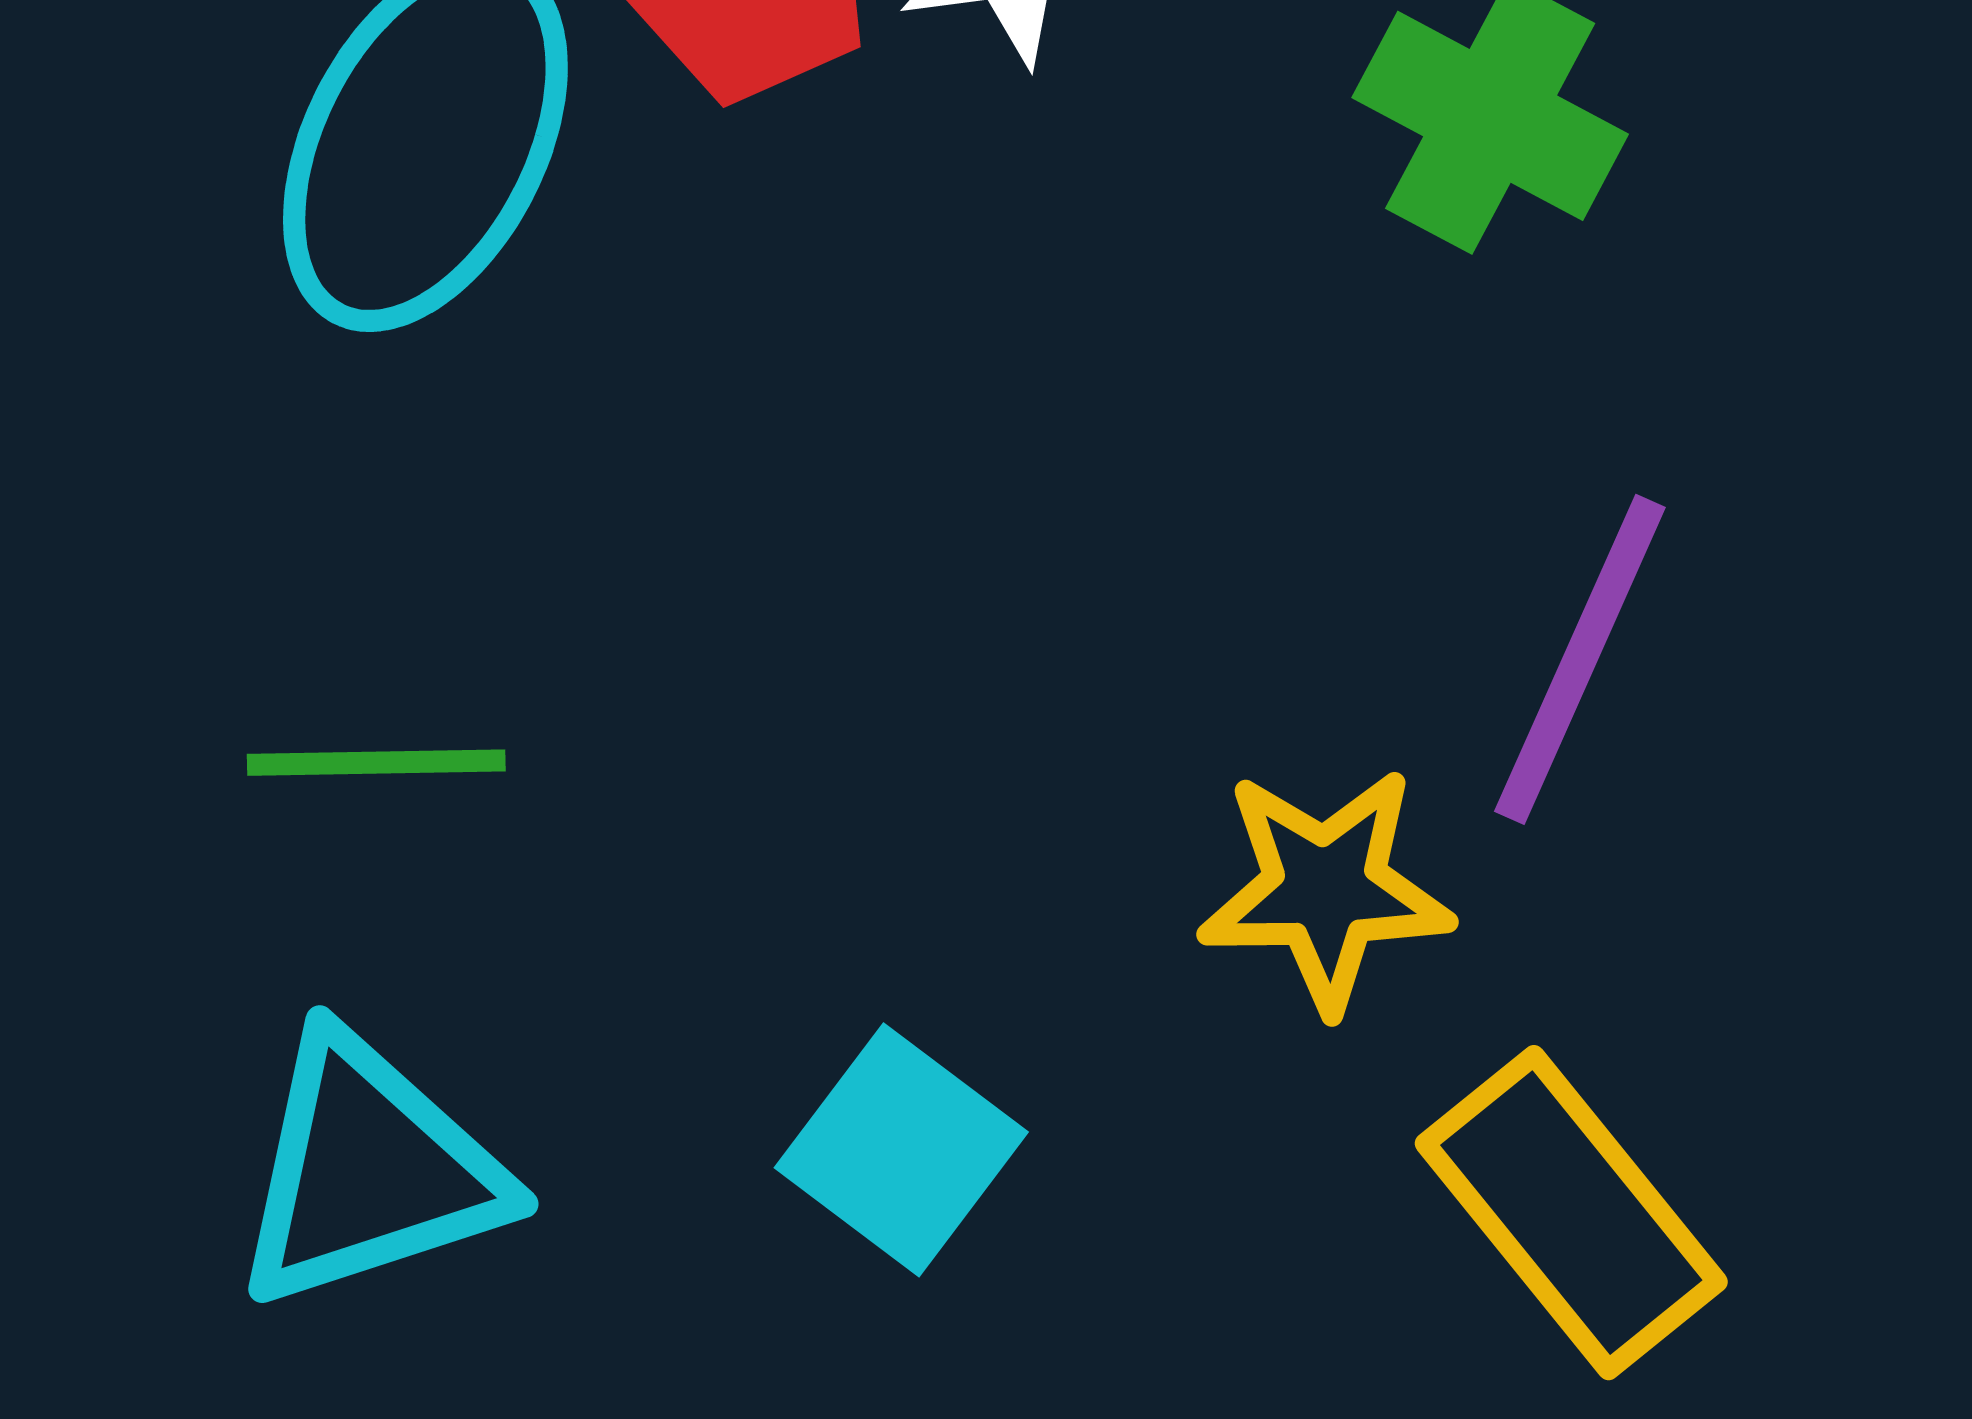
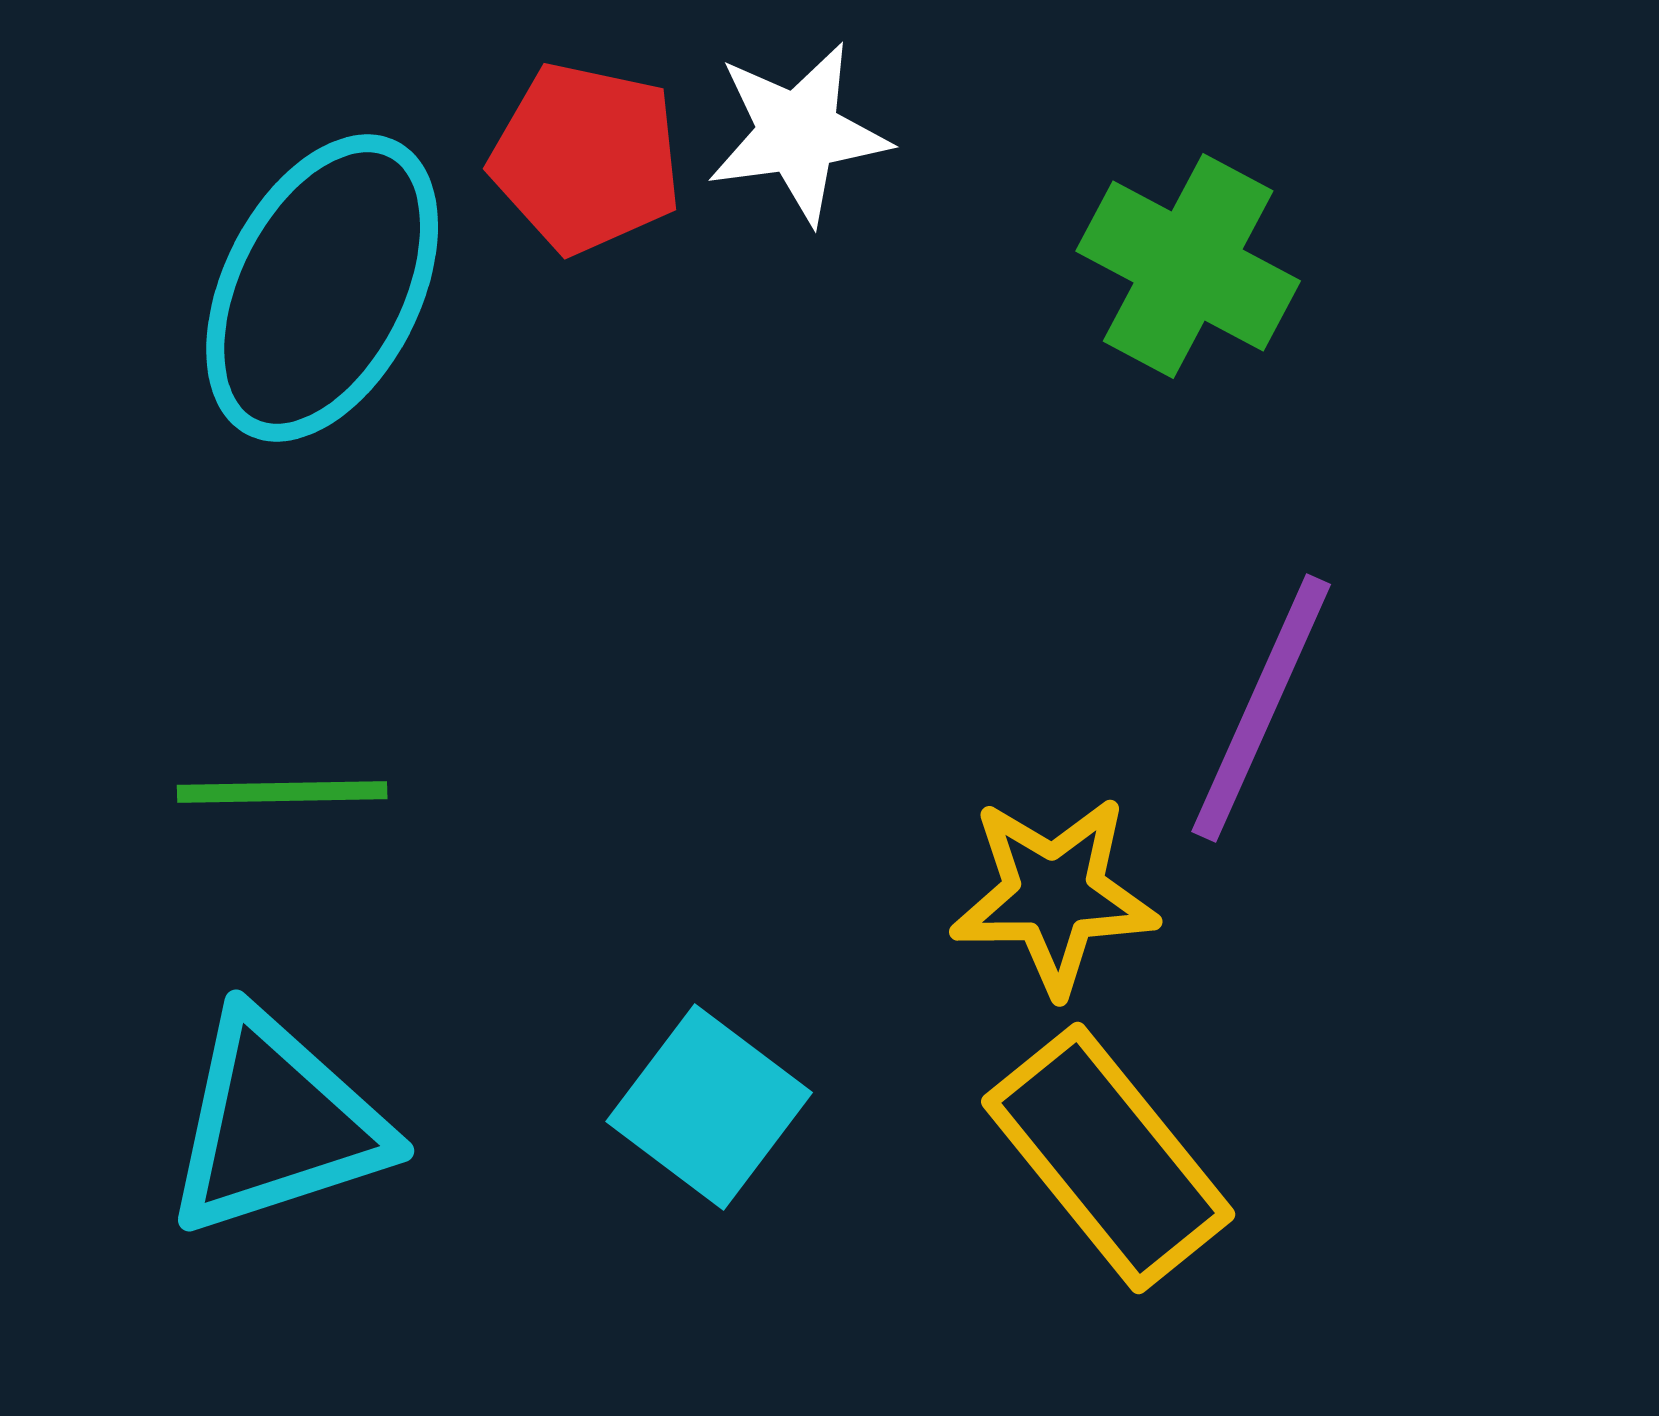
yellow rectangle: (1571, 1213) -> (1108, 1158), moved

